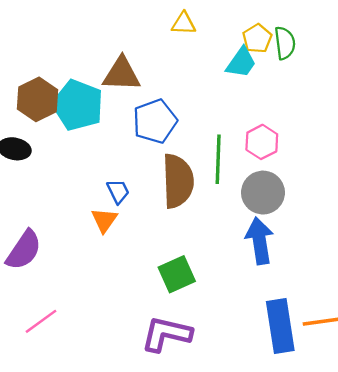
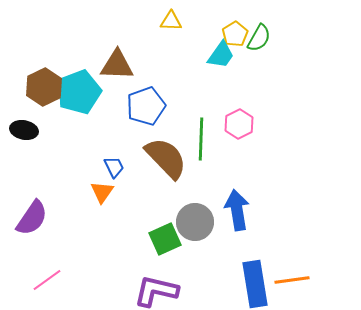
green semicircle: (285, 43) -> (259, 38), turned 36
cyan pentagon: (78, 105) -> (79, 92), turned 30
brown semicircle: (178, 181) -> (166, 158), turned -42
gray circle: (263, 193) -> (195, 222), moved

